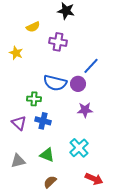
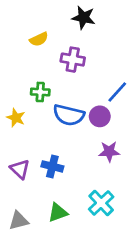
yellow star: (16, 53) -> (16, 118), moved
green cross: (34, 99) -> (40, 92), moved
green triangle: (47, 155) -> (58, 212), turned -42

